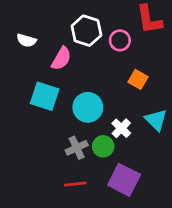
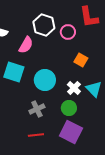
white cross: (121, 128) -> (74, 88), moved
green circle: (103, 146) -> (69, 108), moved

